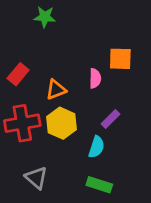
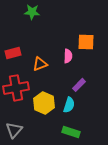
red rectangle: (18, 74) -> (13, 53), turned 35
yellow hexagon: (62, 123) -> (44, 103), moved
gray triangle: (36, 178) -> (14, 130), moved, turned 30

